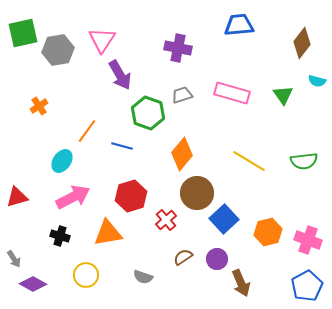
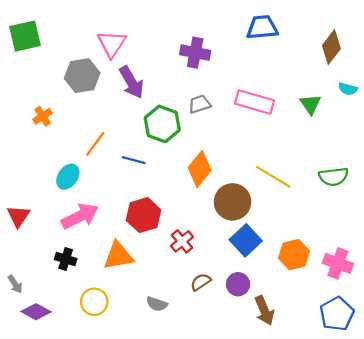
gray hexagon: (58, 50) -> (82, 76), moved
brown circle: (197, 193) -> (233, 202), moved
red triangle: (17, 197) -> (18, 216), turned -40

